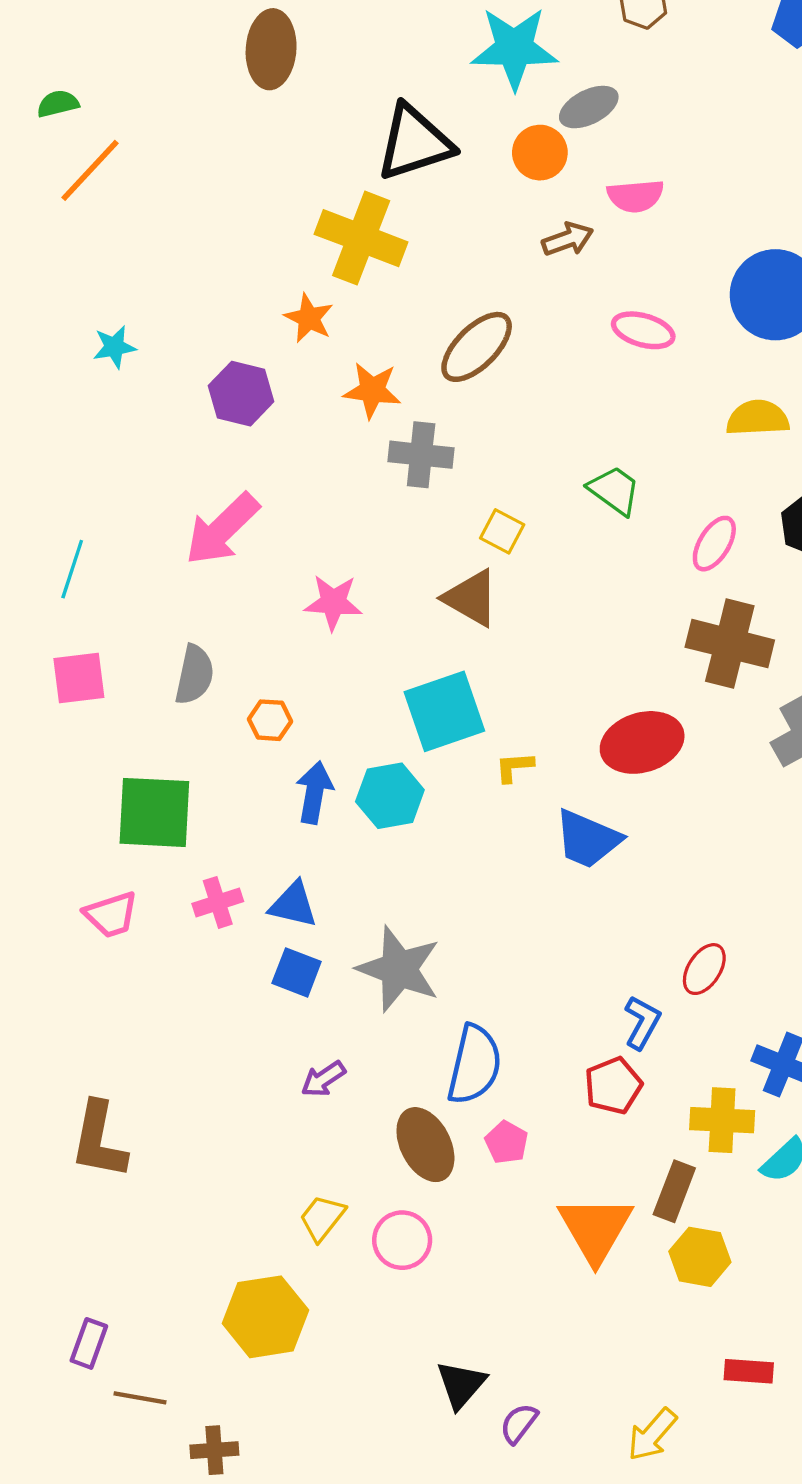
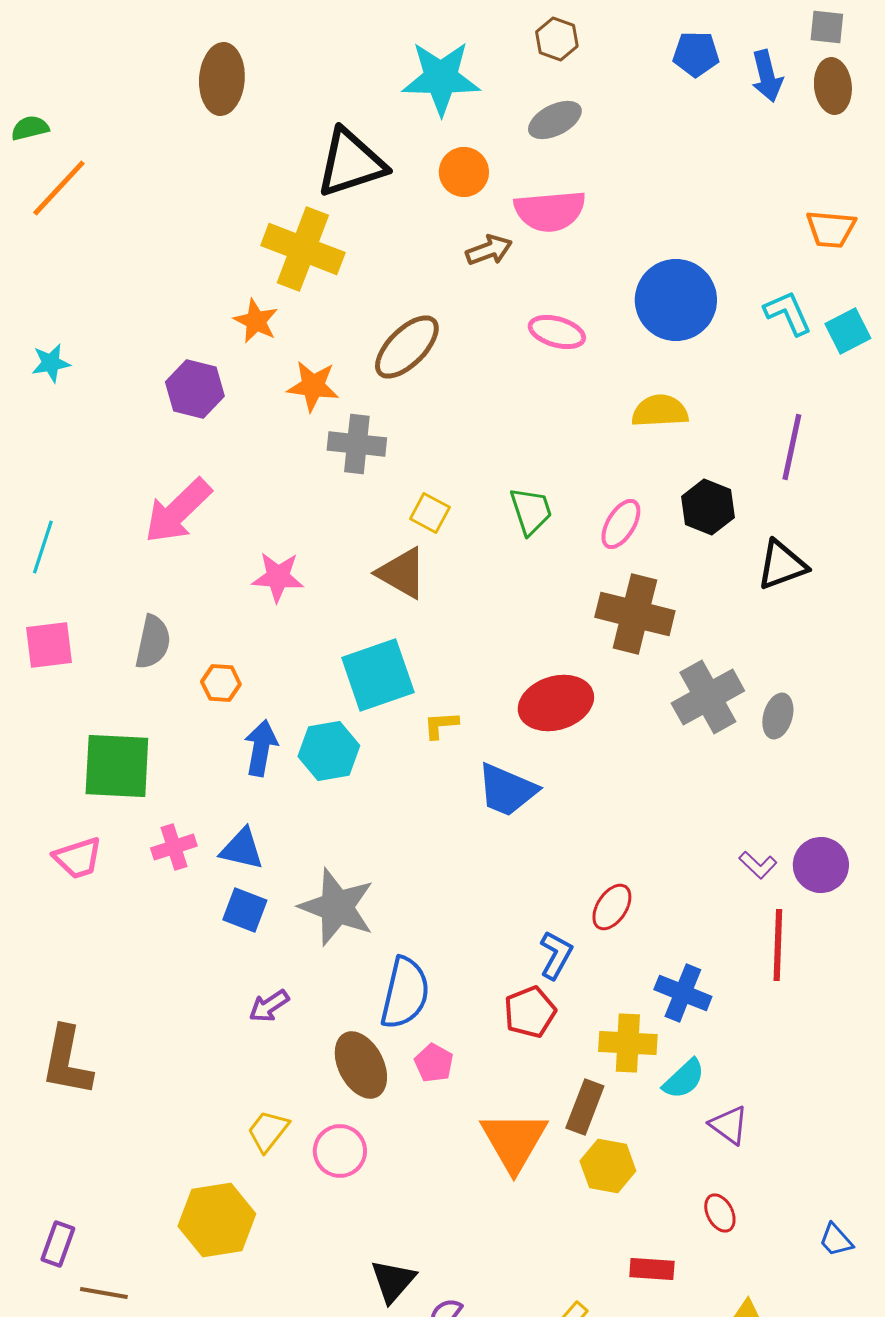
gray ellipse: (589, 107) -> (555, 120), moved
pink semicircle: (635, 196) -> (550, 211), size x1.4
cyan star: (114, 347) -> (51, 363), moved
green trapezoid: (614, 490) -> (531, 511), moved, turned 36

